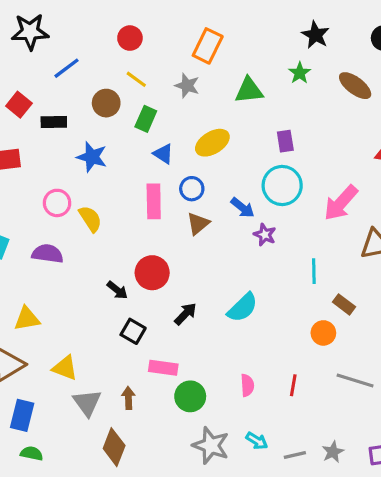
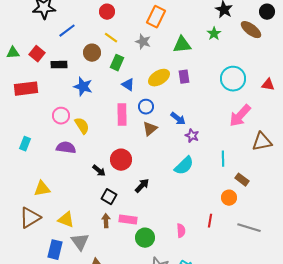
brown ellipse: (355, 86) -> (251, 30), moved
purple rectangle: (285, 141) -> (184, 77), moved
cyan circle: (282, 185) -> (233, 79), moved
purple semicircle: (48, 254) -> (66, 148), moved
cyan semicircle: (243, 308) -> (184, 166), moved
red line: (293, 385) -> (210, 221), moved
brown arrow: (128, 398) -> (106, 221), moved
blue rectangle: (22, 415) -> (55, 250), moved

